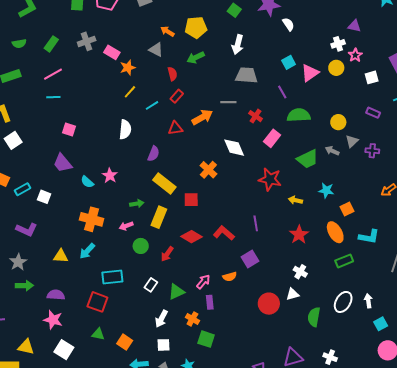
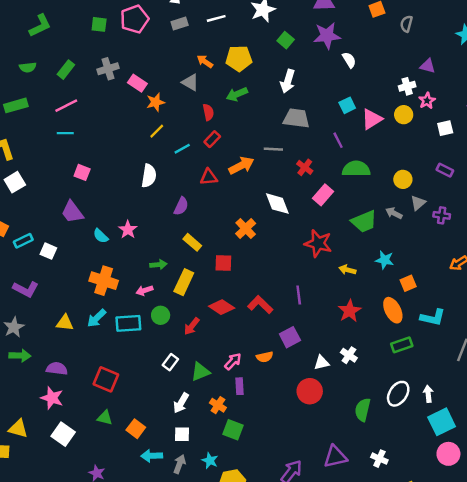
yellow rectangle: (164, 184) -> (192, 242), size x0.7
cyan rectangle: (112, 277) -> (128, 323), moved
white triangle: (293, 294) -> (322, 363), moved
cyan square: (381, 324) -> (442, 422), size x1.6

